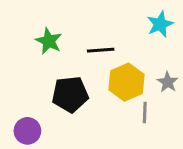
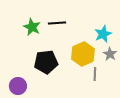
cyan star: (160, 24) -> (103, 34), moved
black line: (101, 50) -> (57, 23), moved

